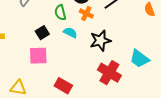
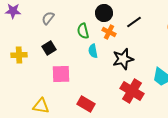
black square: (42, 33) -> (49, 48), moved
cyan semicircle: (70, 33) -> (93, 51), turned -128

